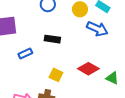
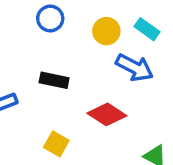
red diamond: (88, 69) -> (107, 114), moved

